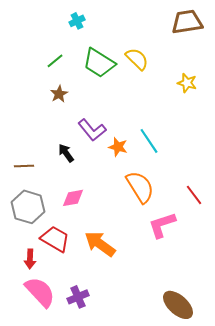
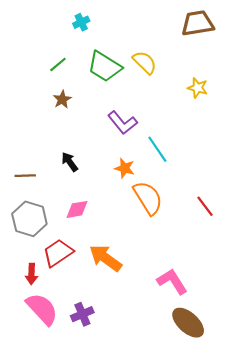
purple L-shape: (92, 130) -> (122, 123), moved
orange star: (118, 147) -> (125, 168), moved
pink L-shape: (162, 225) -> (172, 281), moved, turned 76
red trapezoid: (55, 239) -> (58, 253), turned -64

